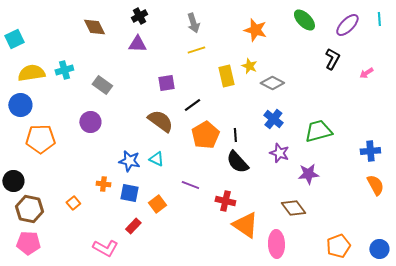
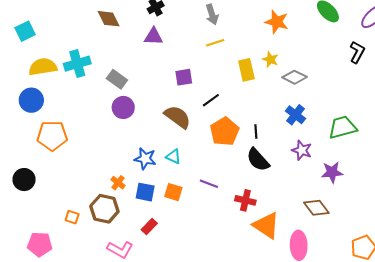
cyan cross: (64, 70) -> (77, 64), size x1.4
purple circle: (90, 122) -> (123, 107), moved
orange cross: (103, 184) -> (118, 183), turned 32
orange square: (73, 203) -> (72, 217), moved, turned -32
orange square: (157, 204) -> (173, 192), moved, turned -36
brown hexagon: (29, 209) -> (104, 209), moved

